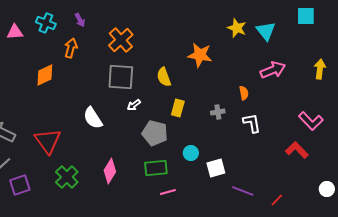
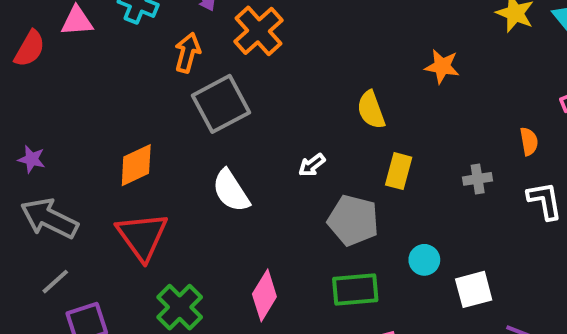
orange cross: (121, 40) -> (259, 31), moved
orange star: (200, 55) -> (442, 66), size x0.7
orange diamond: (45, 75) -> (136, 165), moved
gray square: (121, 77) -> (221, 104), moved, turned -32

